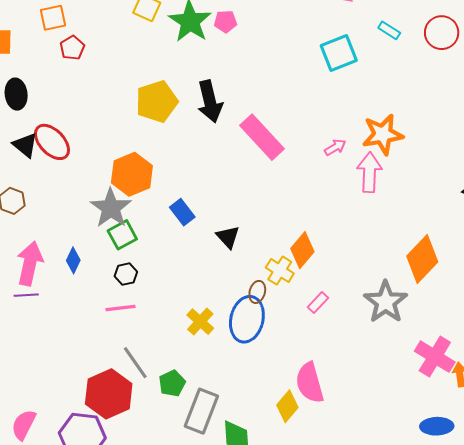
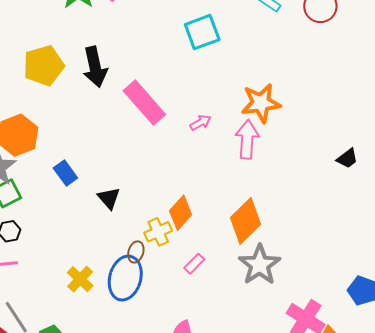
cyan square: (339, 53) -> (202, 32), moved
pink arrow: (335, 147) -> (200, 123), moved
orange diamond: (422, 259) -> (246, 221), moved
yellow cross: (280, 271) -> (158, 232), turned 32

